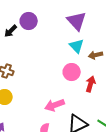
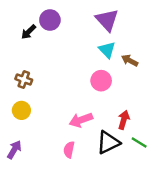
brown arrow: (96, 55) -> (130, 60), turned 40
red arrow: (91, 84) -> (124, 120), moved

